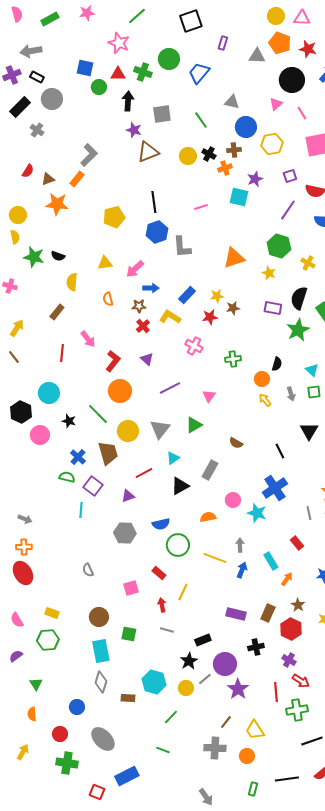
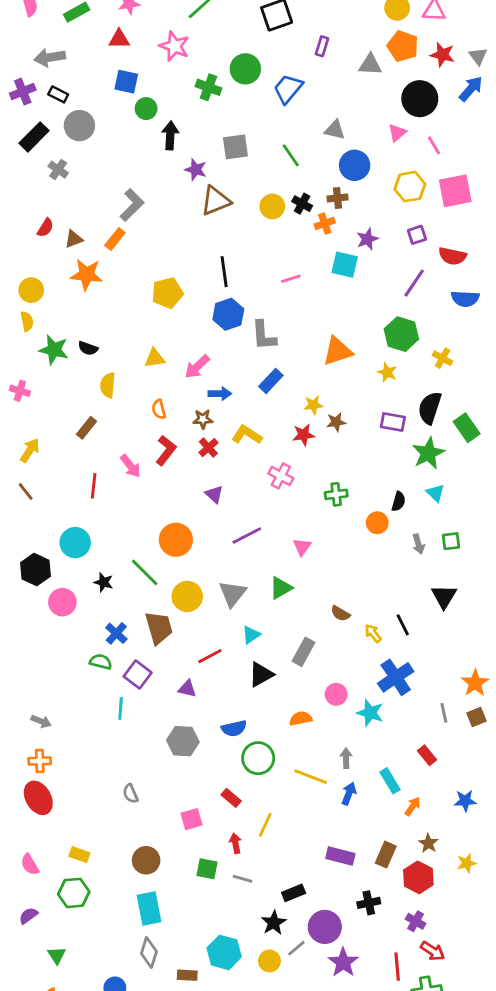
red triangle: (118, 74) -> (119, 39), moved
black arrow: (128, 101) -> (170, 136), moved
yellow hexagon: (272, 144) -> (410, 187), moved
blue rectangle: (187, 295) -> (271, 381), moved
red L-shape: (113, 361) -> (166, 450), moved
cyan triangle: (312, 370) -> (435, 493), moved
yellow arrow: (265, 400) -> (373, 633), moved
purple triangle: (128, 496) -> (187, 689), turned 32
green square: (129, 634) -> (207, 869), moved

